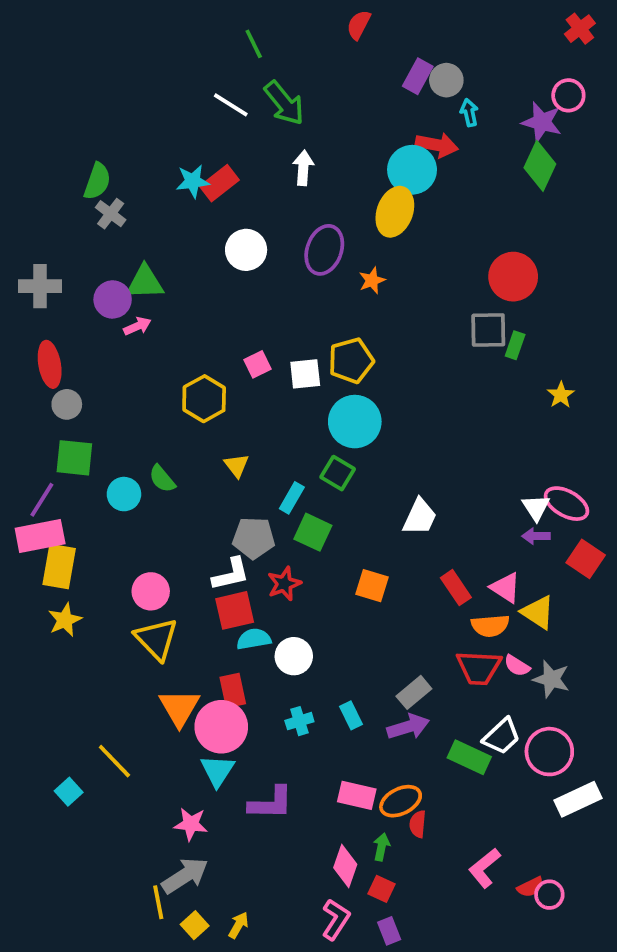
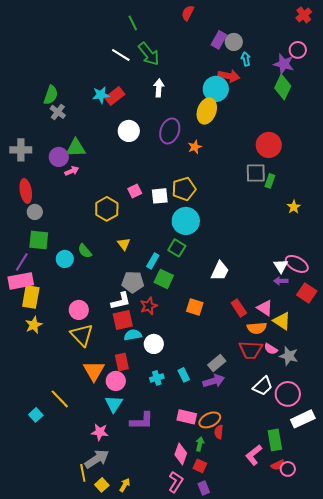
pink circle: (221, 727) -> (116, 381), size x0.7
green rectangle: (469, 757) -> (275, 440), moved, turned 55

